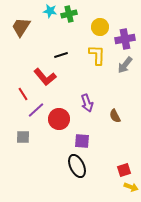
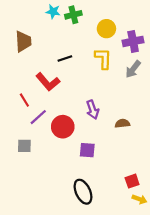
brown trapezoid: (21, 27) -> (23, 41), moved, turned 145
brown semicircle: (115, 116) -> (122, 123), turned 112
black ellipse: (77, 166) -> (83, 192), moved

